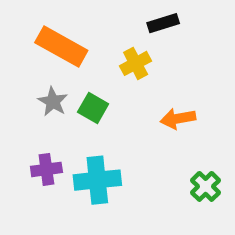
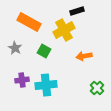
yellow cross: (136, 63) -> (64, 30), size x1.5
gray star: (53, 102) -> (15, 48), moved

